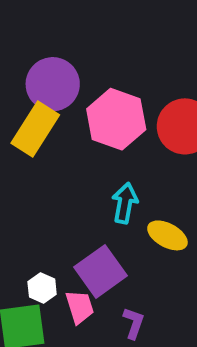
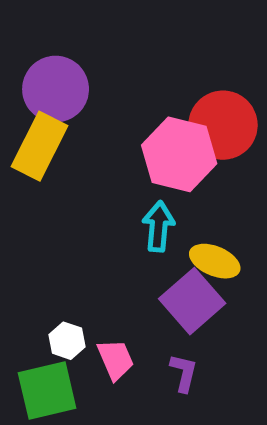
pink hexagon: (116, 119) -> (179, 154), moved
purple square: (100, 271) -> (192, 301), moved

